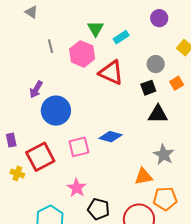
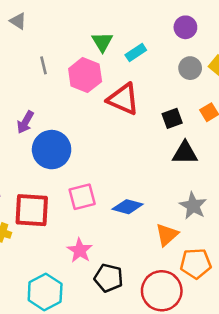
gray circle: (156, 64) -> (190, 68), moved
blue diamond: (111, 137) -> (128, 207), moved
red square: (40, 157) -> (32, 210), turned 32
orange triangle: (143, 177) -> (167, 235), turned -30

